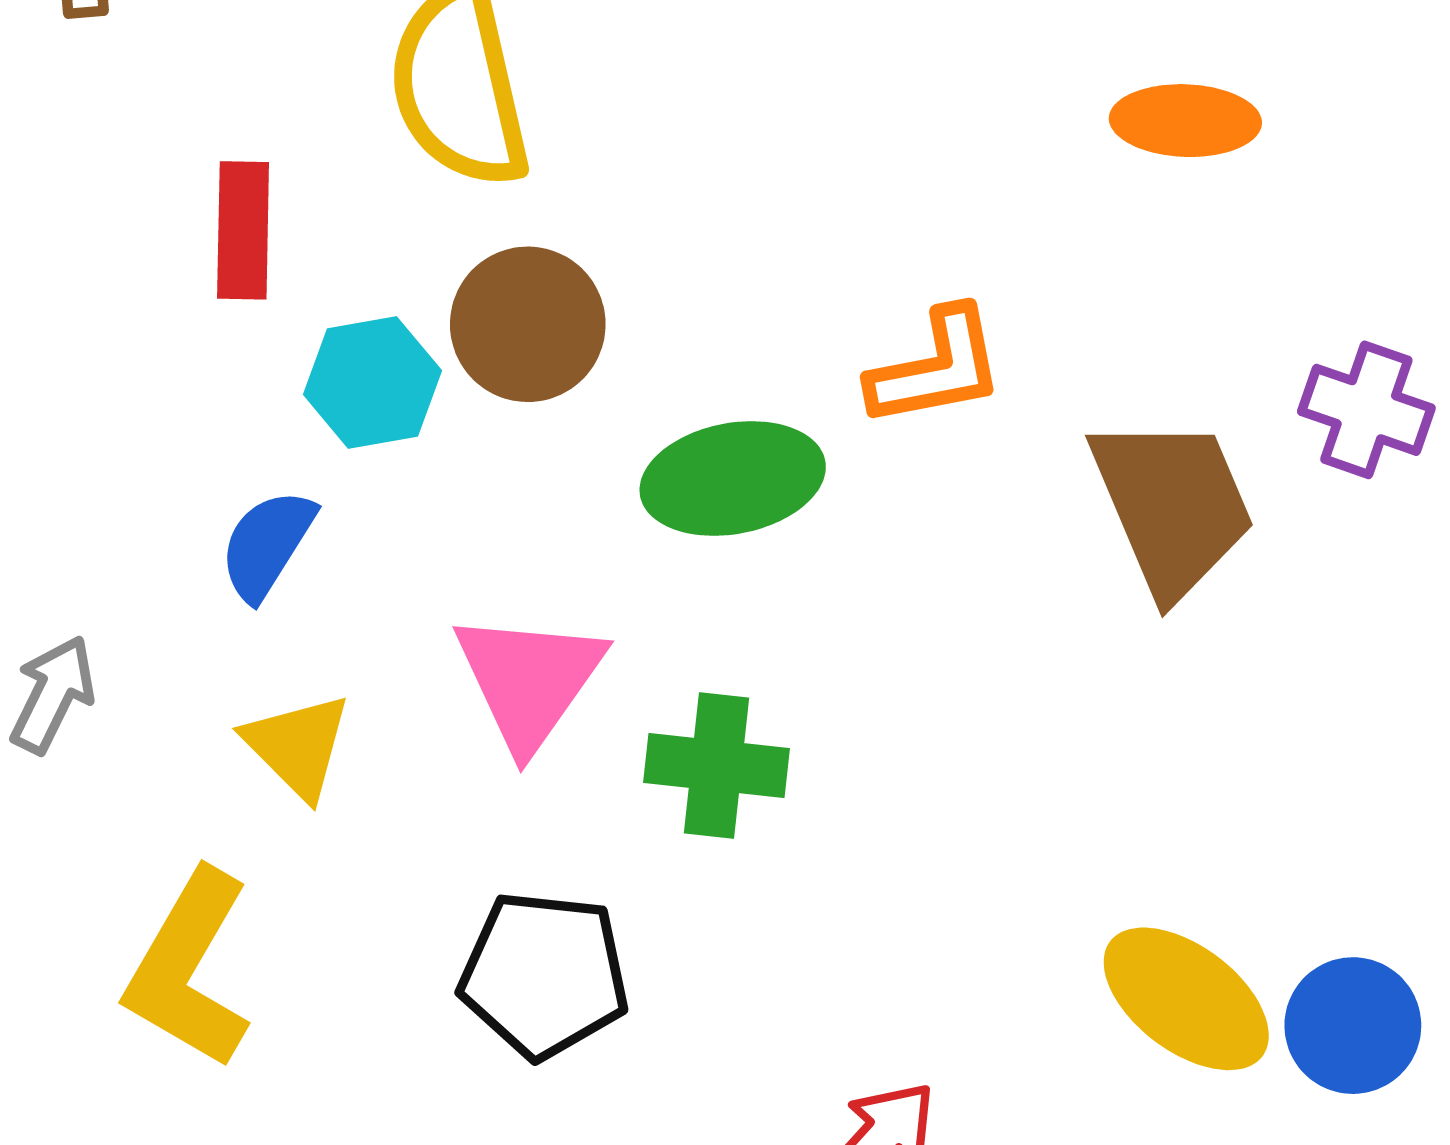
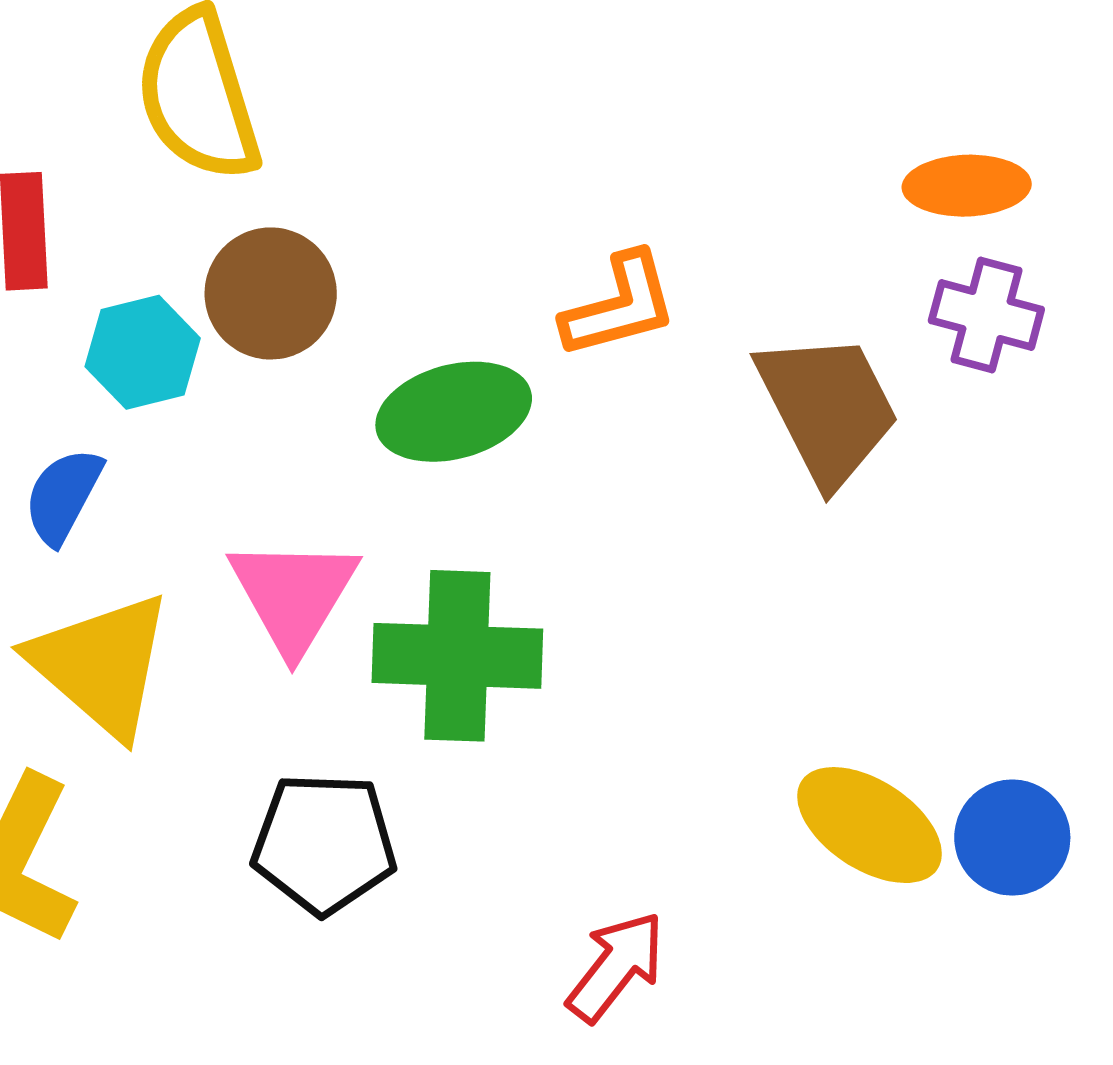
orange ellipse: (1185, 121) -> (967, 186), moved
yellow triangle: (297, 746) -> (101, 665), size x1.6
green cross: (717, 765) -> (457, 656), size x1.4

